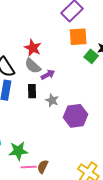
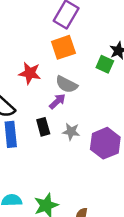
orange square: (78, 37) -> (63, 47), moved
gray semicircle: (33, 66) -> (66, 84), moved

